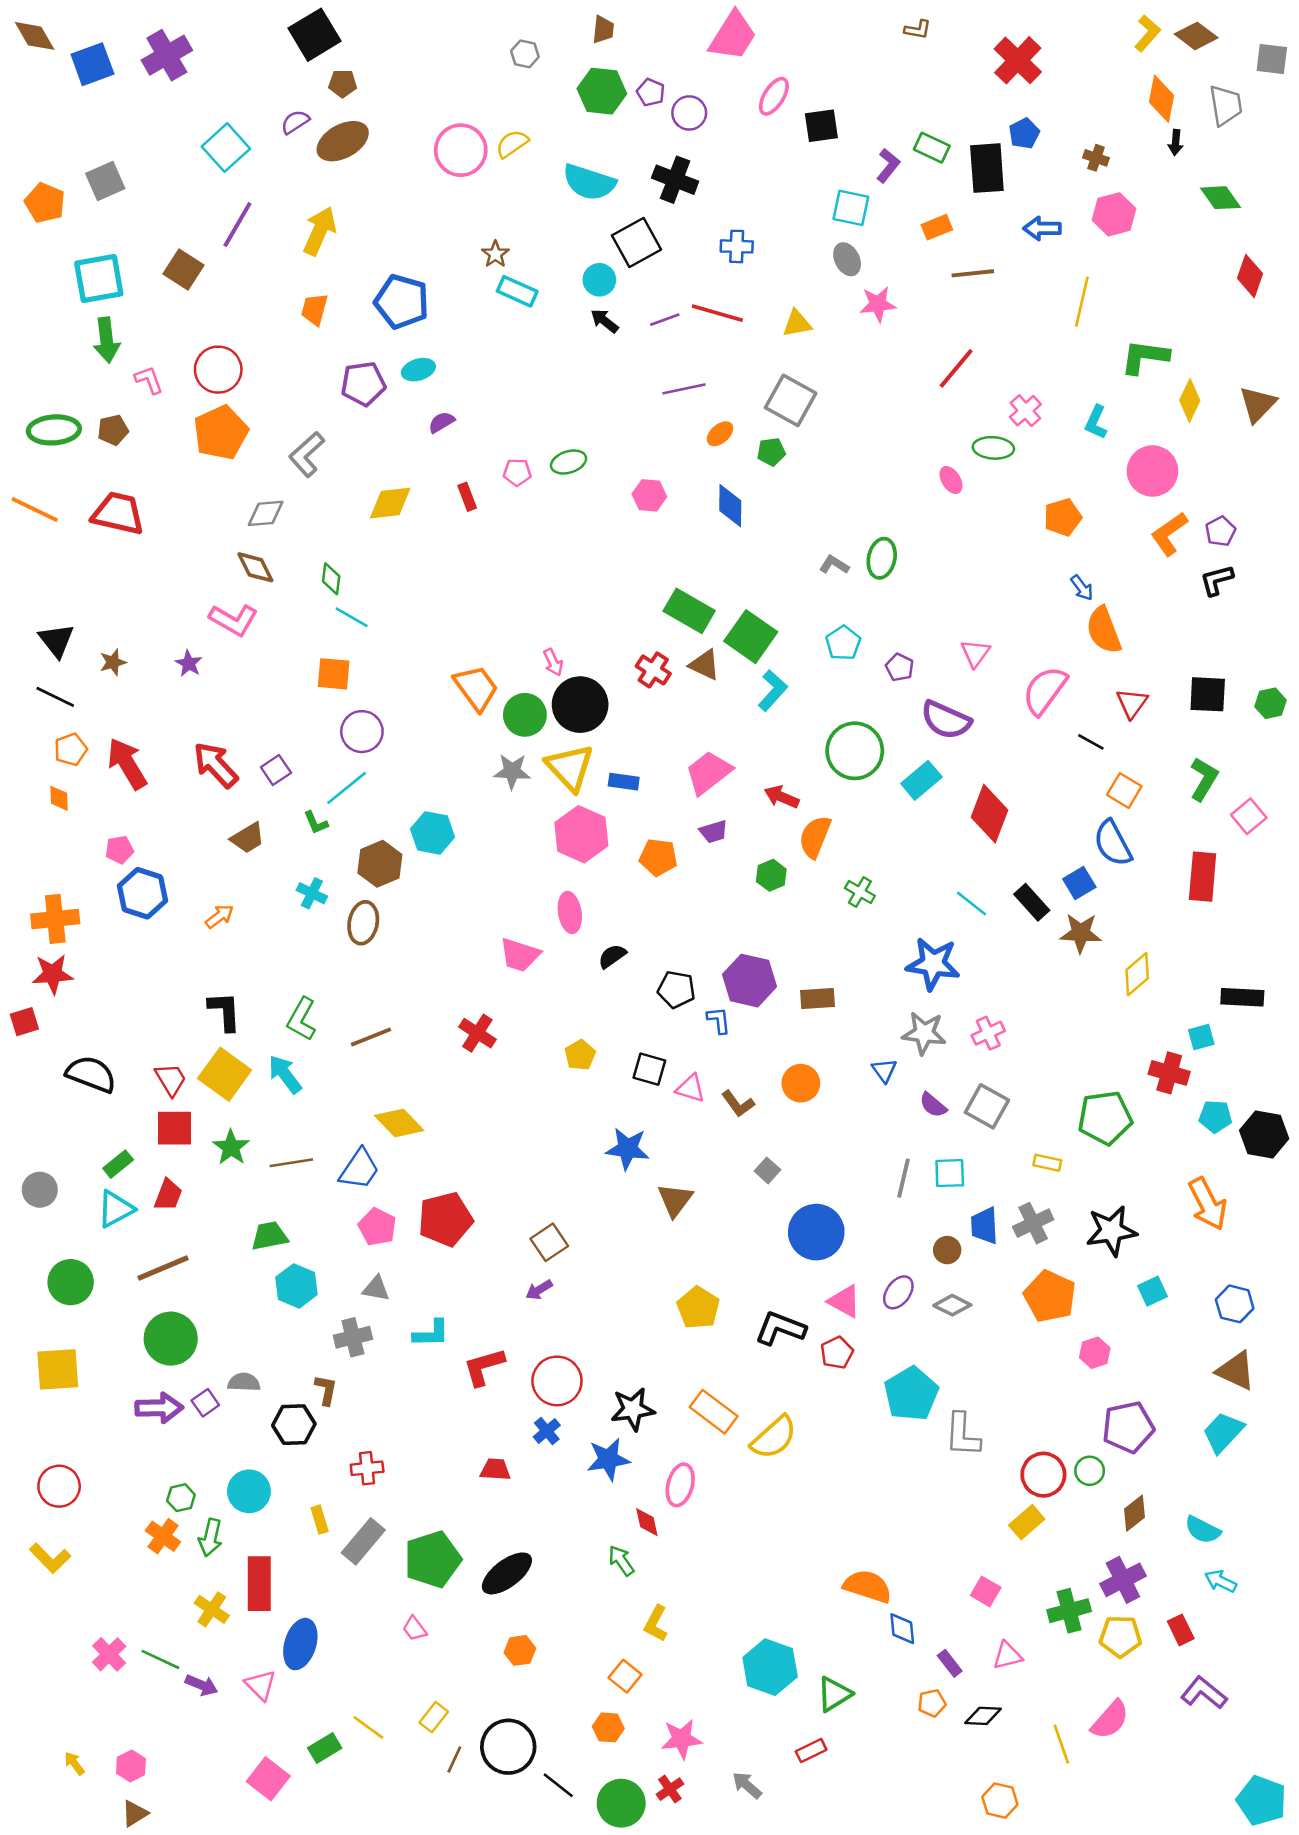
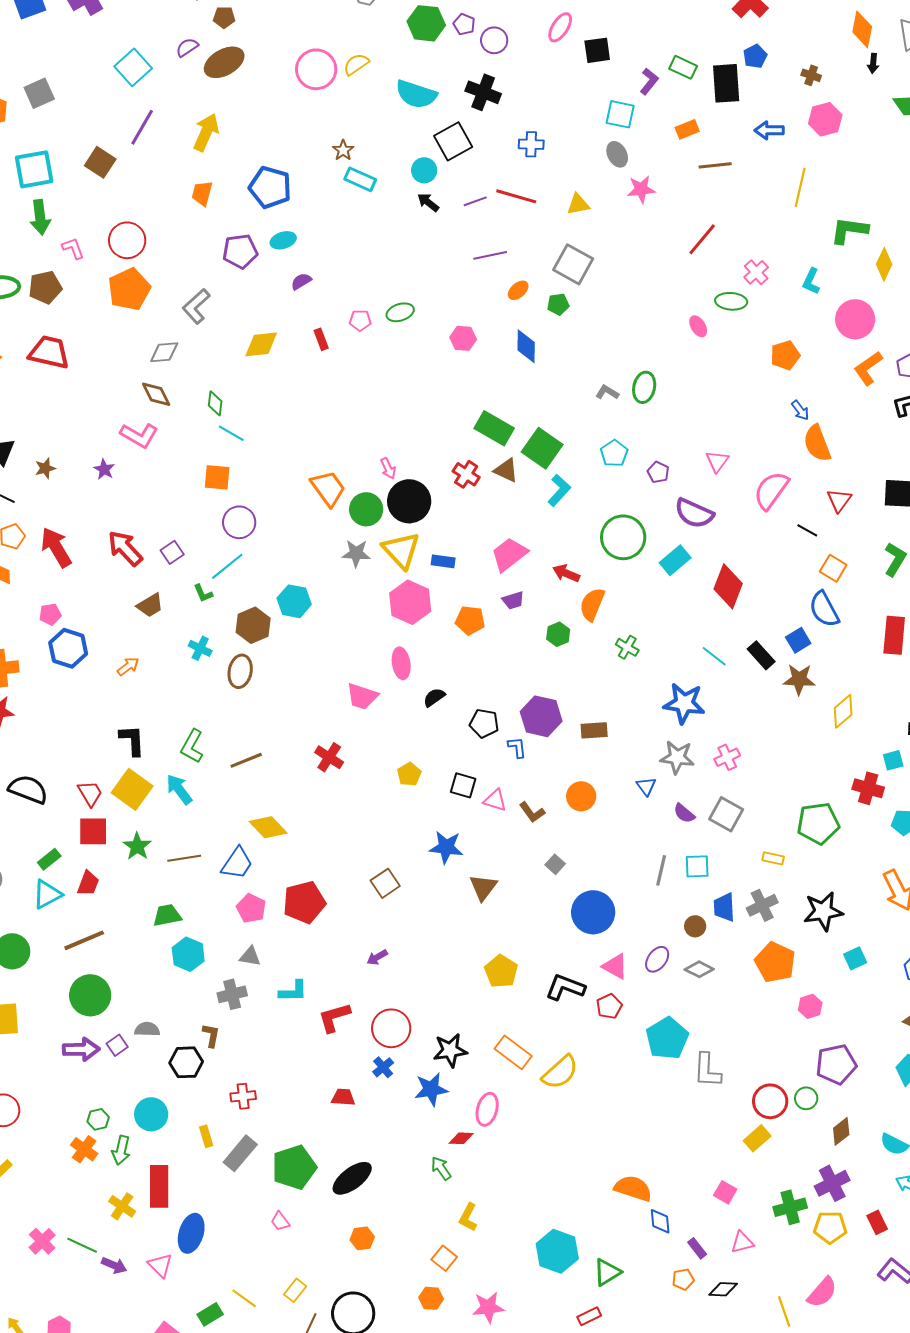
brown pentagon: (113, 430) -> (45, 287), size x1.4
brown square: (549, 1242) -> (385, 883), moved
red diamond: (647, 1522) -> (461, 1138), turned -75

